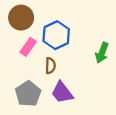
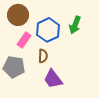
green arrow: (102, 53) -> (75, 25), moved
gray pentagon: (28, 94) -> (14, 67), moved, turned -30

